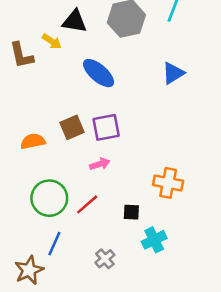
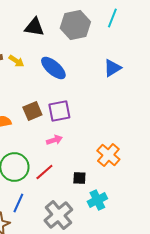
yellow arrow: (52, 41) -> (16, 61), moved
orange cross: (168, 183) -> (108, 155), turned 30
gray cross: (105, 259) -> (58, 215), size x1.8

